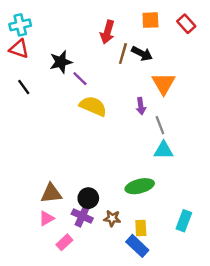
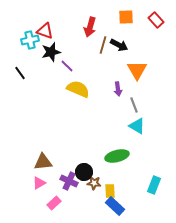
cyan cross: (20, 25) -> (30, 40), moved
red triangle: (19, 49) -> (45, 31), moved
cyan triangle: (164, 150) -> (137, 126), turned 30
black circle: (88, 198) -> (84, 172), moved
yellow rectangle: (141, 228) -> (110, 191), moved

